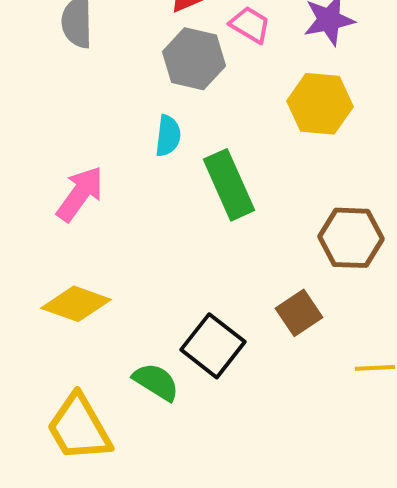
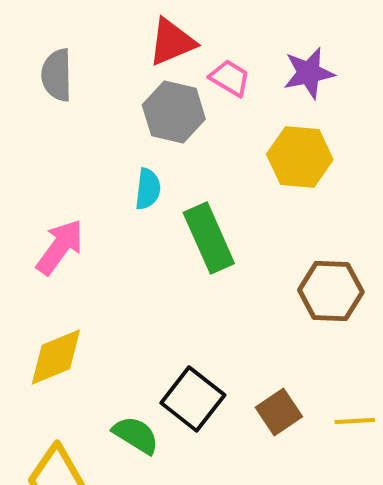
yellow diamond: (76, 304) -> (56, 357), turned -42
brown square: (299, 313) -> (279, 412), moved

